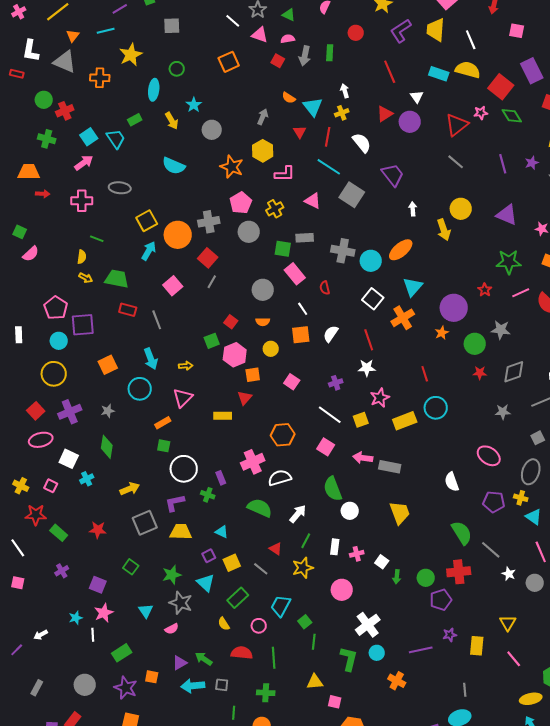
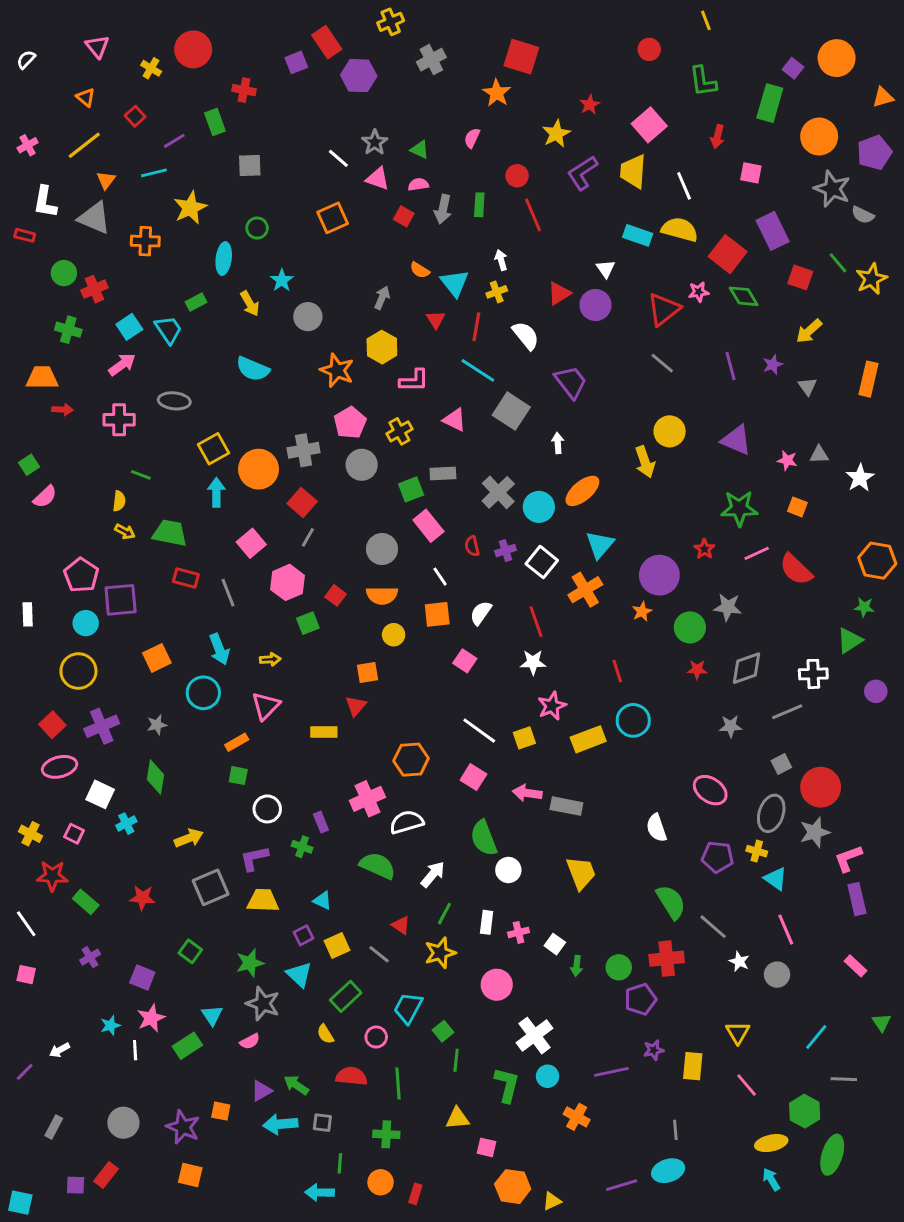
red line: (390, 72) -> (533, 215), moved
white arrow: (413, 209) -> (558, 443), moved
green square: (20, 232) -> (29, 465), turned 32
green square: (283, 249) -> (411, 489), turned -30
cyan arrow: (149, 251) -> (216, 492), turned -30
gray cross: (343, 251) -> (498, 492), turned 35
orange semicircle: (263, 322) -> (382, 595), size x1.5
pink hexagon: (235, 355) -> (288, 582), moved
pink square: (292, 382) -> (465, 661), moved
purple cross: (336, 383) -> (505, 550), moved
white circle: (184, 469) -> (267, 809), size x0.7
green rectangle: (122, 653) -> (187, 1046), moved

